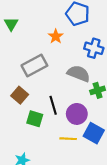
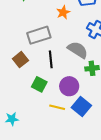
black line: (53, 105) -> (51, 59), moved
green square: (35, 119) -> (39, 84), moved

